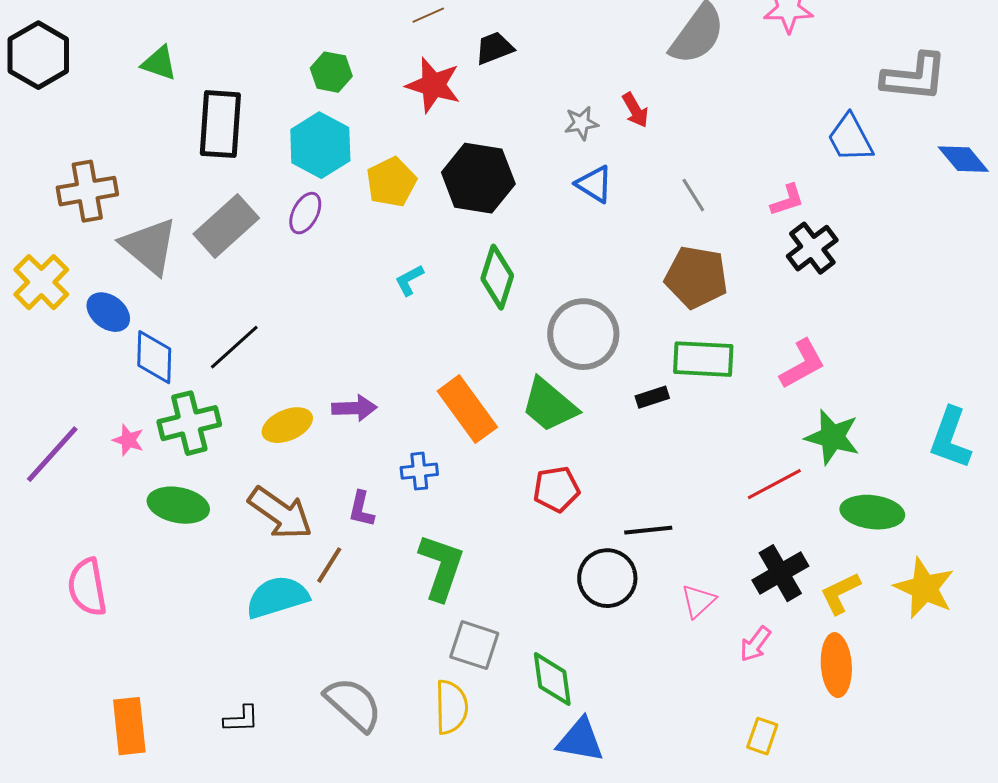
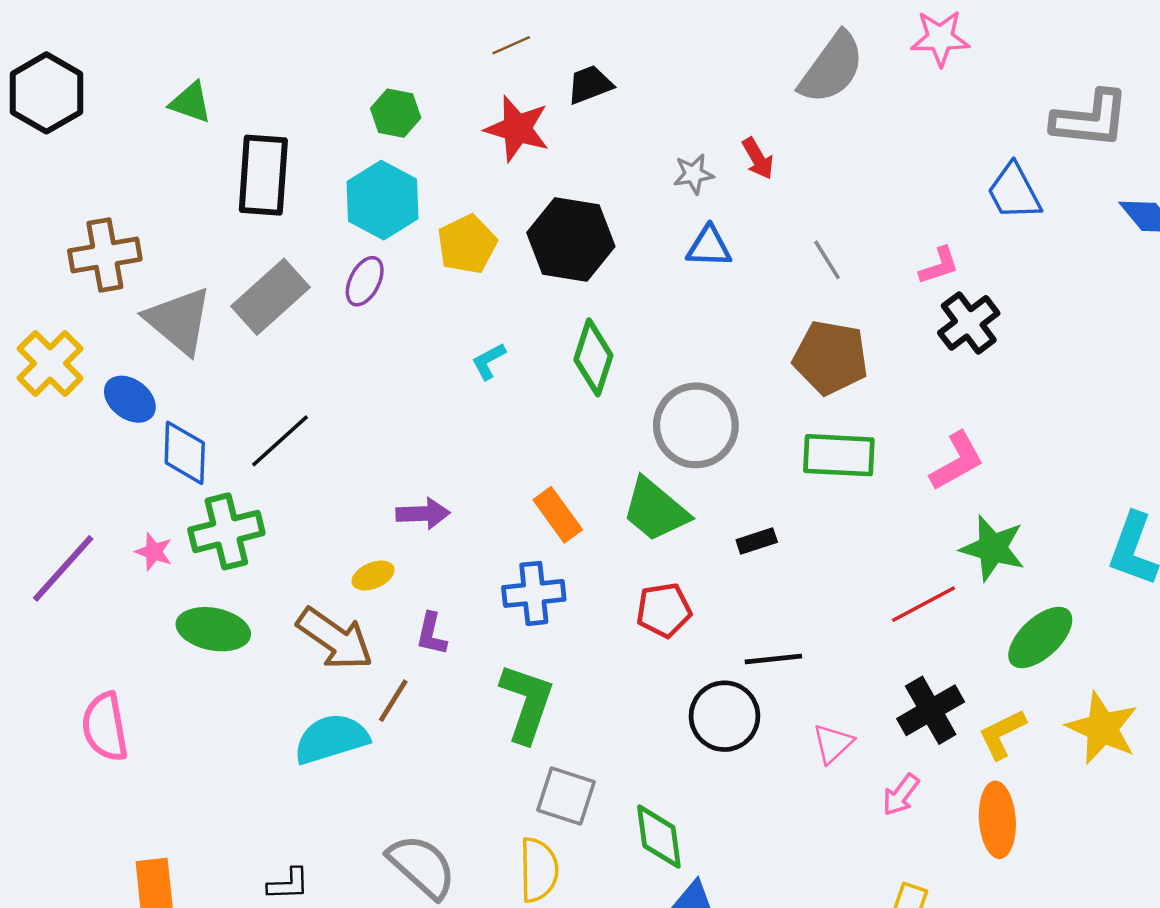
blue triangle: (594, 184) -> (709, 247), turned -30
black rectangle: (652, 397) -> (757, 541), moved
orange rectangle: (467, 409) -> (558, 515), size x0.7
yellow ellipse: (287, 425) -> (373, 576), moved, size x0.7
blue cross: (419, 471) -> (534, 593), moved, size x1.4
green ellipse: (872, 512) -> (1040, 638), turned -50

